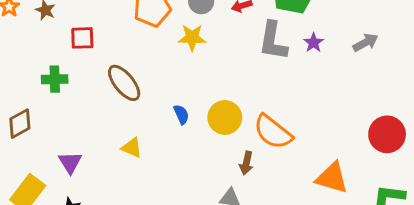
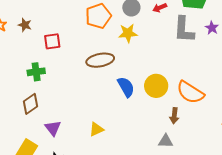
brown ellipse: (124, 83) -> (100, 60), moved, turned -56
blue semicircle: (181, 114) -> (126, 87), size x1.5
brown diamond: (20, 124) -> (30, 104), moved
yellow triangle: (132, 148) -> (96, 129), moved, turned -42

